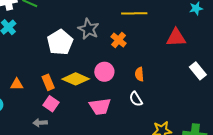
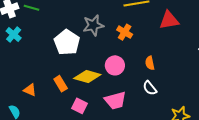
gray star: (89, 29) -> (93, 25), turned -30
red triangle: (176, 38) -> (169, 20), moved
orange triangle: (17, 84) -> (30, 90), turned 32
pink square: (51, 104) -> (79, 106), moved

